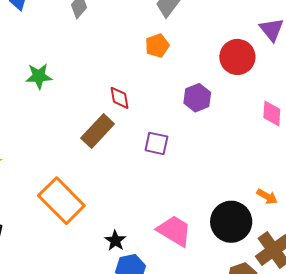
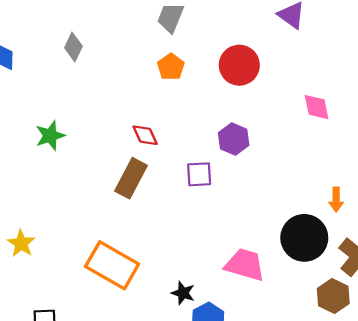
red circle: (237, 57) -> (239, 65), moved
purple hexagon: (197, 98) -> (234, 139), moved
orange arrow: (267, 197) -> (336, 200), turned 75

